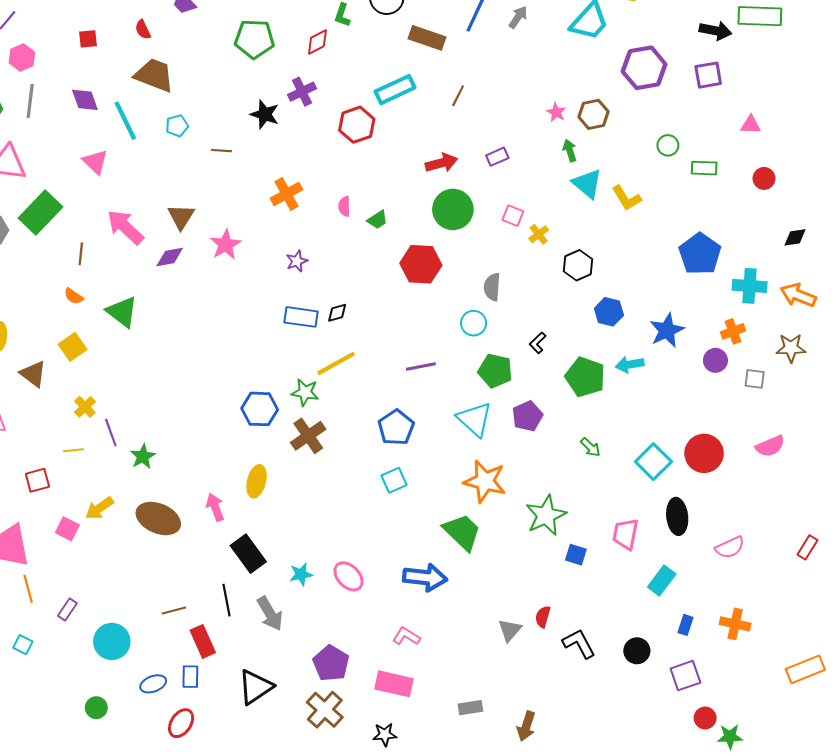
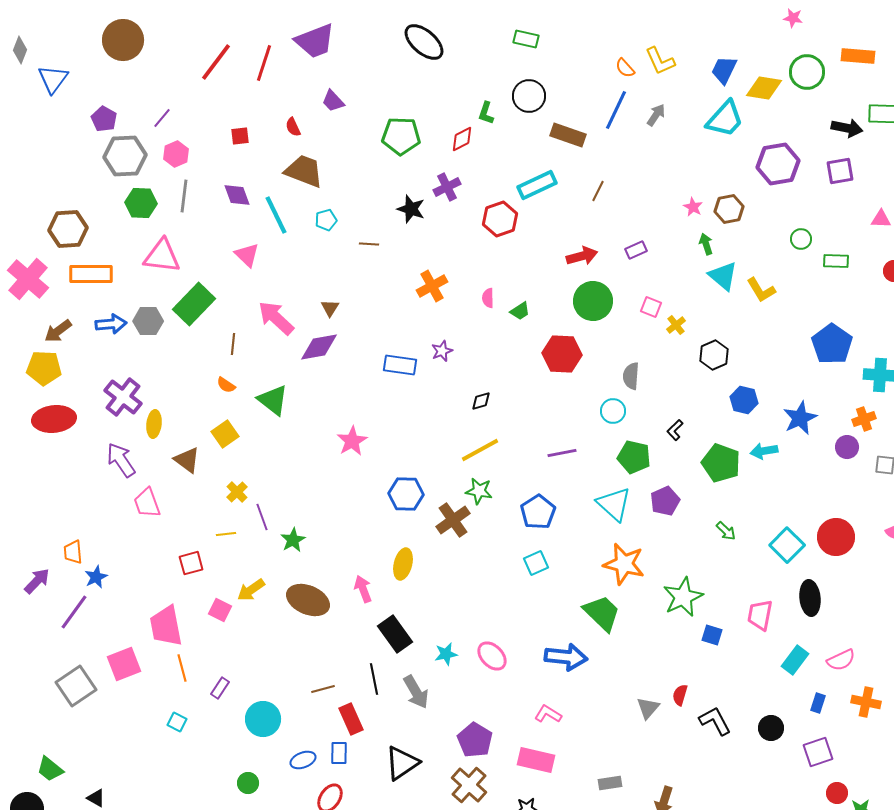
brown triangle: (181, 217) -> (330, 308), size x0.7
pink star: (226, 245) -> (352, 441), moved
purple diamond: (170, 257) -> (319, 347), size x1.4
blue rectangle: (301, 317) -> (400, 365), moved
green star: (305, 392) -> (479, 491), moved
pink semicircle: (730, 547) -> (841, 660), moved

